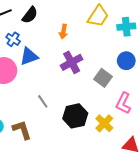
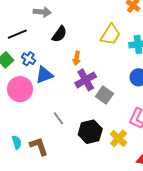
black semicircle: (30, 15) -> (59, 34), moved
orange arrow: (63, 32) -> (77, 58), moved
gray square: (103, 78) -> (104, 95), moved

